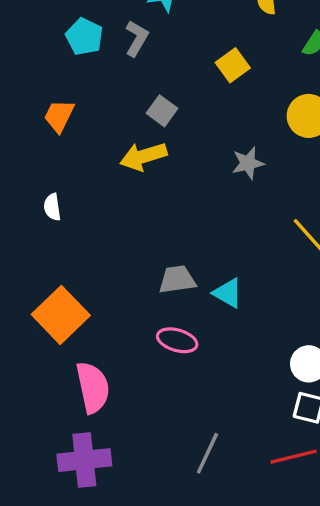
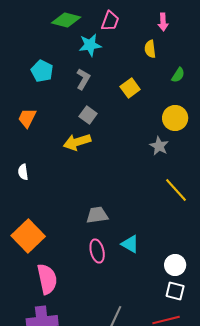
gray L-shape: (137, 38) -> (83, 79), moved
gray star: (248, 163) -> (159, 146), moved, turned -30
cyan triangle: (228, 293) -> (130, 244), moved
pink ellipse: (177, 340) -> (97, 251), turned 60

